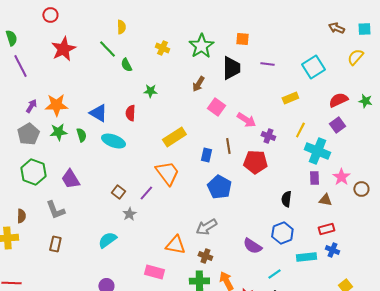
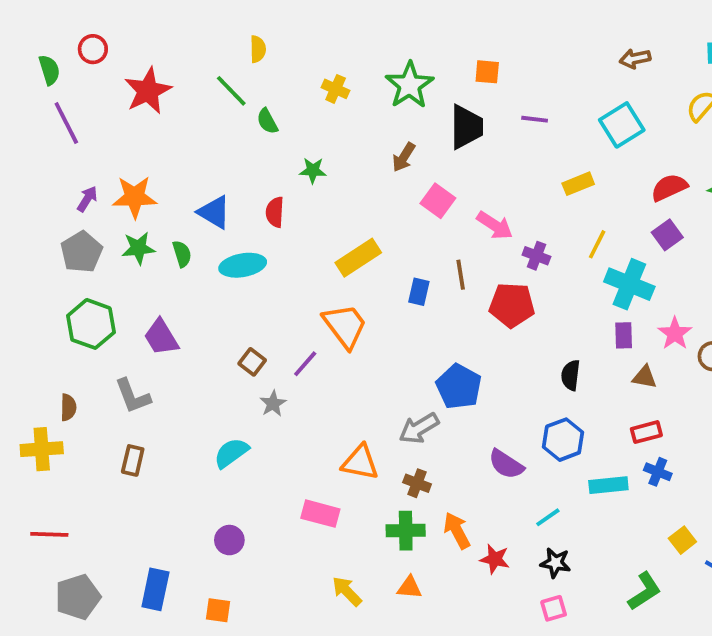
red circle: (50, 15) -> (93, 49), moved
brown arrow: (336, 28) -> (635, 59), moved, turned -35
cyan ellipse: (113, 141) -> (243, 265), turned -30
blue pentagon: (219, 187) -> (459, 387), moved

